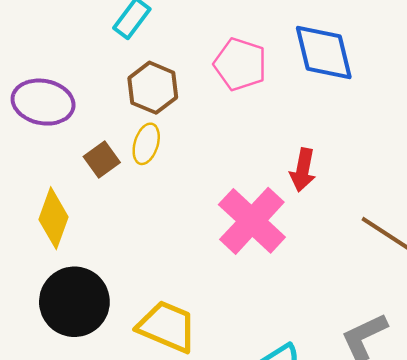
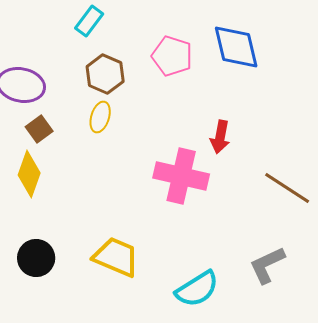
brown square: (102, 159) -> (39, 129), moved
pink cross: (252, 221) -> (181, 176), turned -30
black circle: (74, 302) -> (36, 258), moved, size x0.7

